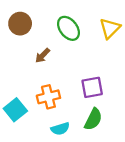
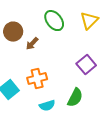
brown circle: (20, 24) -> (13, 32), moved
purple square: (92, 87) -> (86, 65), moved, turned -30

